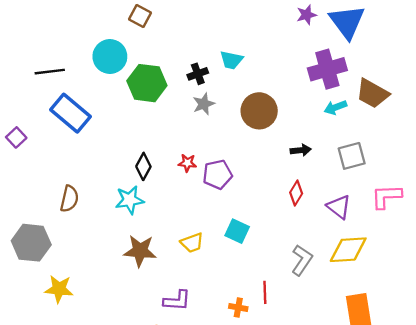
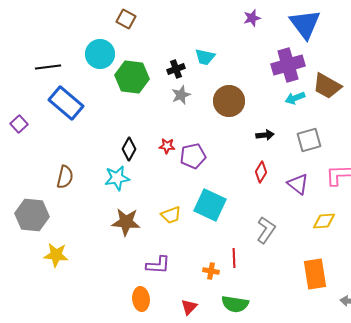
purple star: (307, 15) -> (252, 18), moved
cyan square: (237, 231) -> (210, 205), size x1.5
yellow diamond: (348, 250) -> (324, 221), moved, size x0.7

